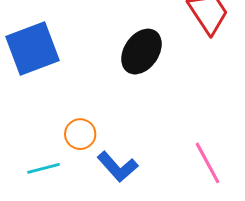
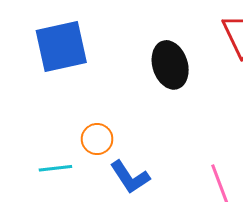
black ellipse: (141, 52) -> (170, 65), turned -60

